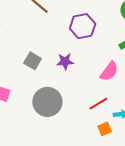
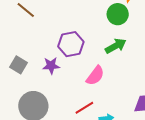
purple hexagon: (83, 26) -> (71, 44), moved

